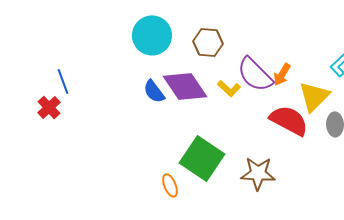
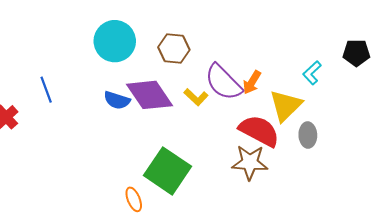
blue line: (63, 81) -> (46, 90), moved
blue semicircle: (154, 91) -> (117, 100), turned -35
brown star: (258, 173) -> (250, 162), moved

